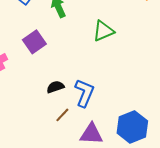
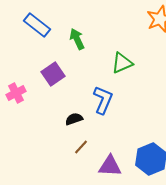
blue L-shape: (84, 93) -> (103, 100), moved

